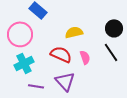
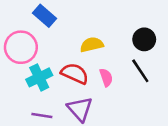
cyan cross: (24, 63) -> (39, 77), moved

